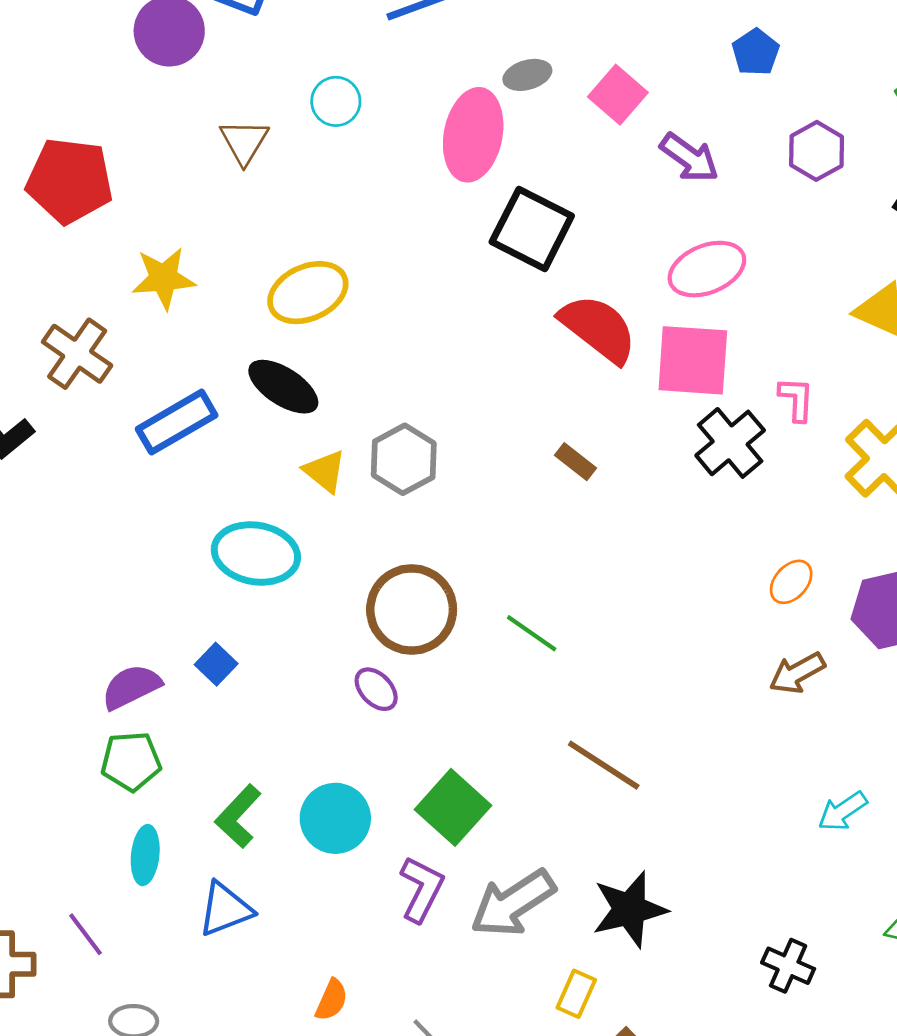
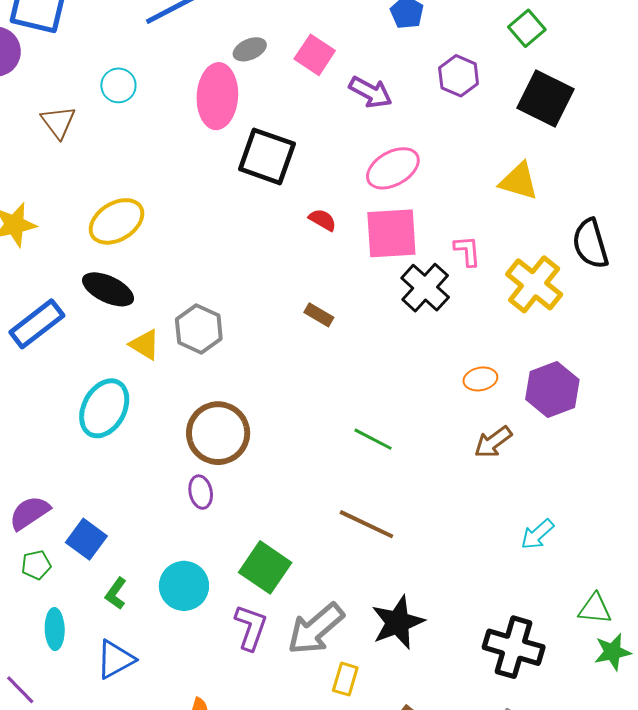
red semicircle: (598, 329) -> (323, 220), size x0.5
cyan ellipse: (256, 553) -> (104, 408), turned -64
orange ellipse: (791, 582) -> (480, 379), turned 44
green line: (532, 633) -> (373, 439), moved
blue square: (216, 664) -> (86, 539), moved, size x1.4
purple ellipse: (376, 689) -> (201, 492), turned 40
green pentagon: (131, 761) -> (36, 565), size x0.7
green L-shape: (238, 816) -> (116, 593), size x0.7
black cross: (788, 966) -> (514, 647), size x1.6
yellow rectangle: (576, 994) -> (345, 679), moved

